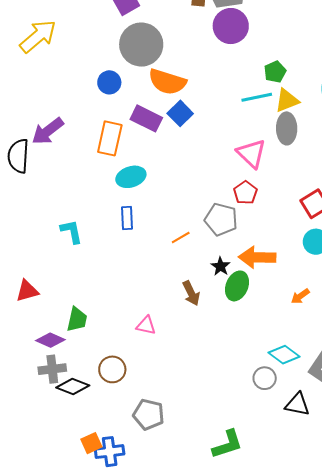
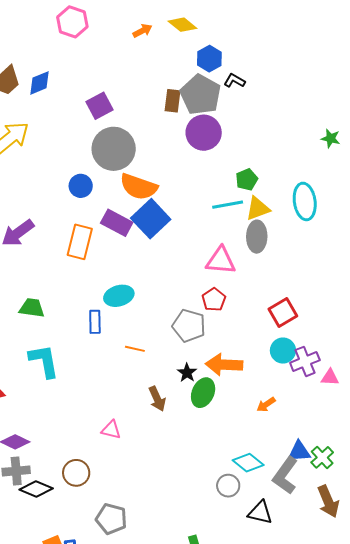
blue square: (180, 113) -> (151, 219), size x1.5
pink triangle: (251, 153) -> (221, 261), turned -40
cyan ellipse: (131, 177) -> (119, 296), moved
cyan L-shape: (71, 232) -> (44, 361), moved, size x1.4
orange line: (181, 237) -> (135, 349), moved, turned 42
green trapezoid: (77, 319) -> (32, 308), moved, turned -96

